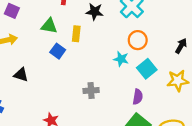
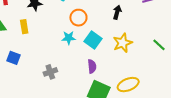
blue square: (58, 51) -> (14, 58), moved

